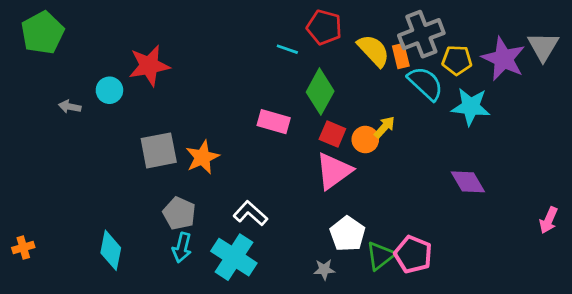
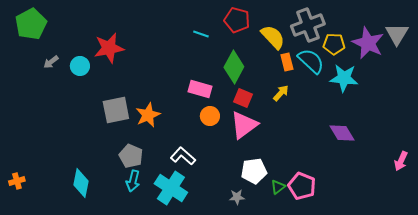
cyan line: (287, 49) -> (201, 34), moved
orange rectangle: (401, 56) -> (287, 62), moved
gray arrow: (70, 107) -> (51, 62), moved, turned -49
orange circle: (365, 139) -> (210, 116), moved
white pentagon: (347, 234) -> (254, 171), turned 30
green triangle: (380, 256) -> (278, 187), size x0.7

